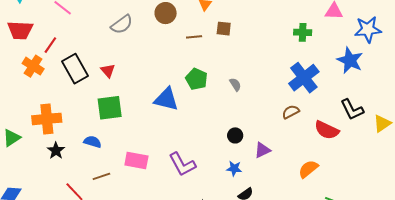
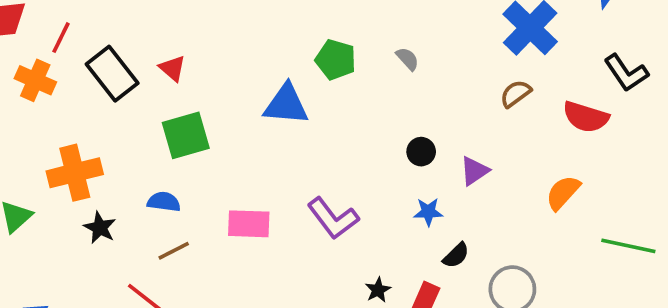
brown line: (101, 176) -> (174, 251), moved

